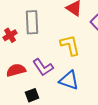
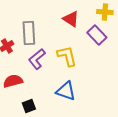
purple L-shape: (43, 67) -> (37, 59), moved, turned 85

